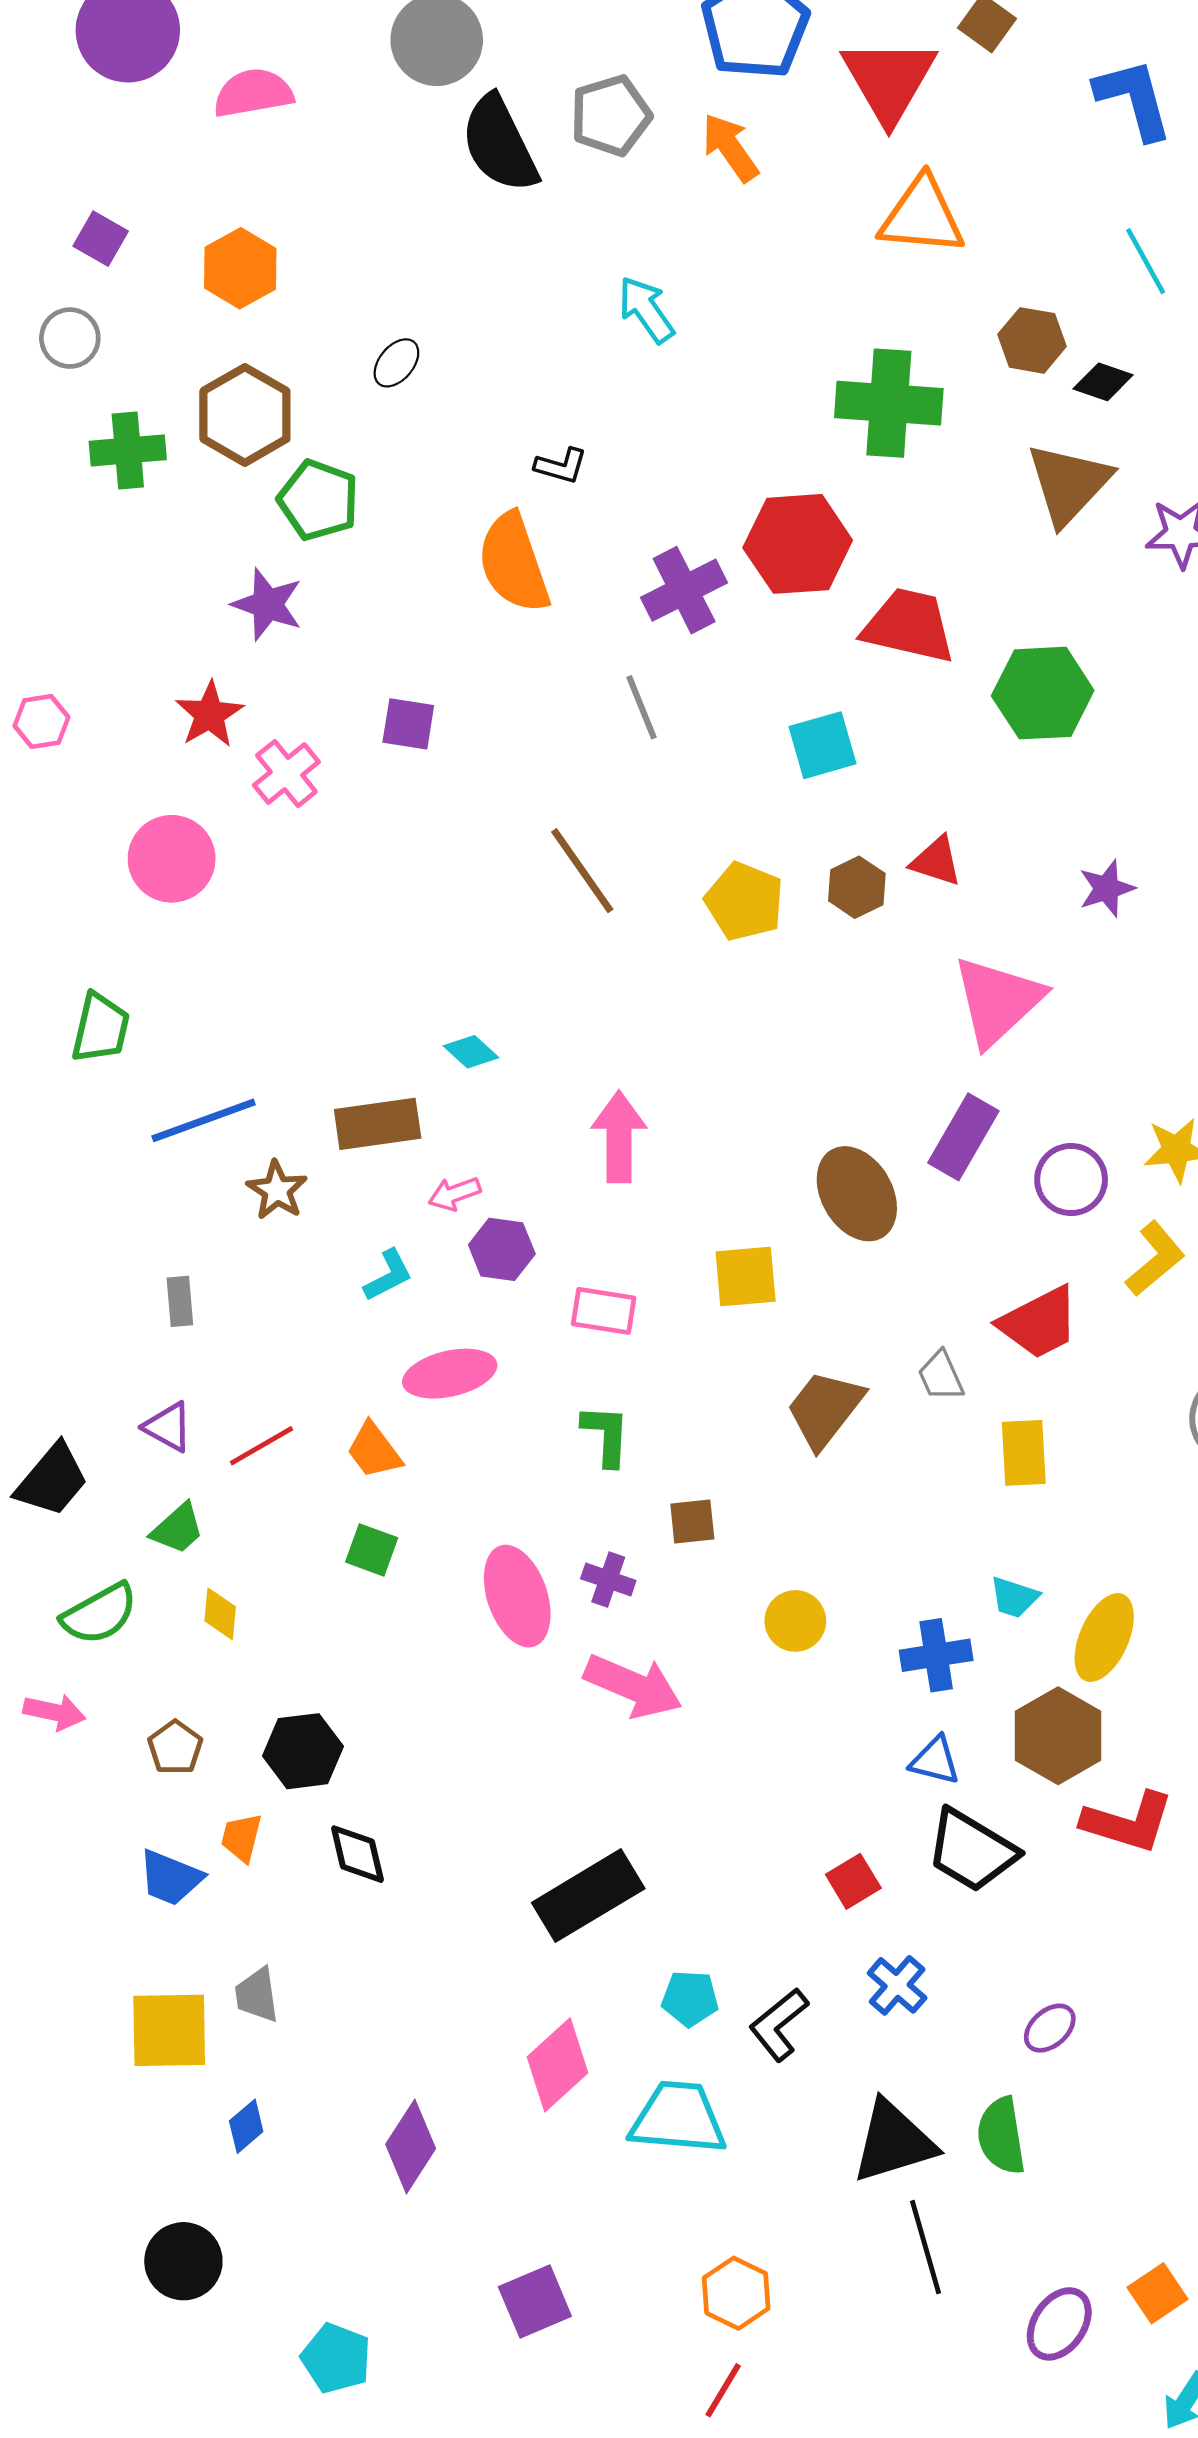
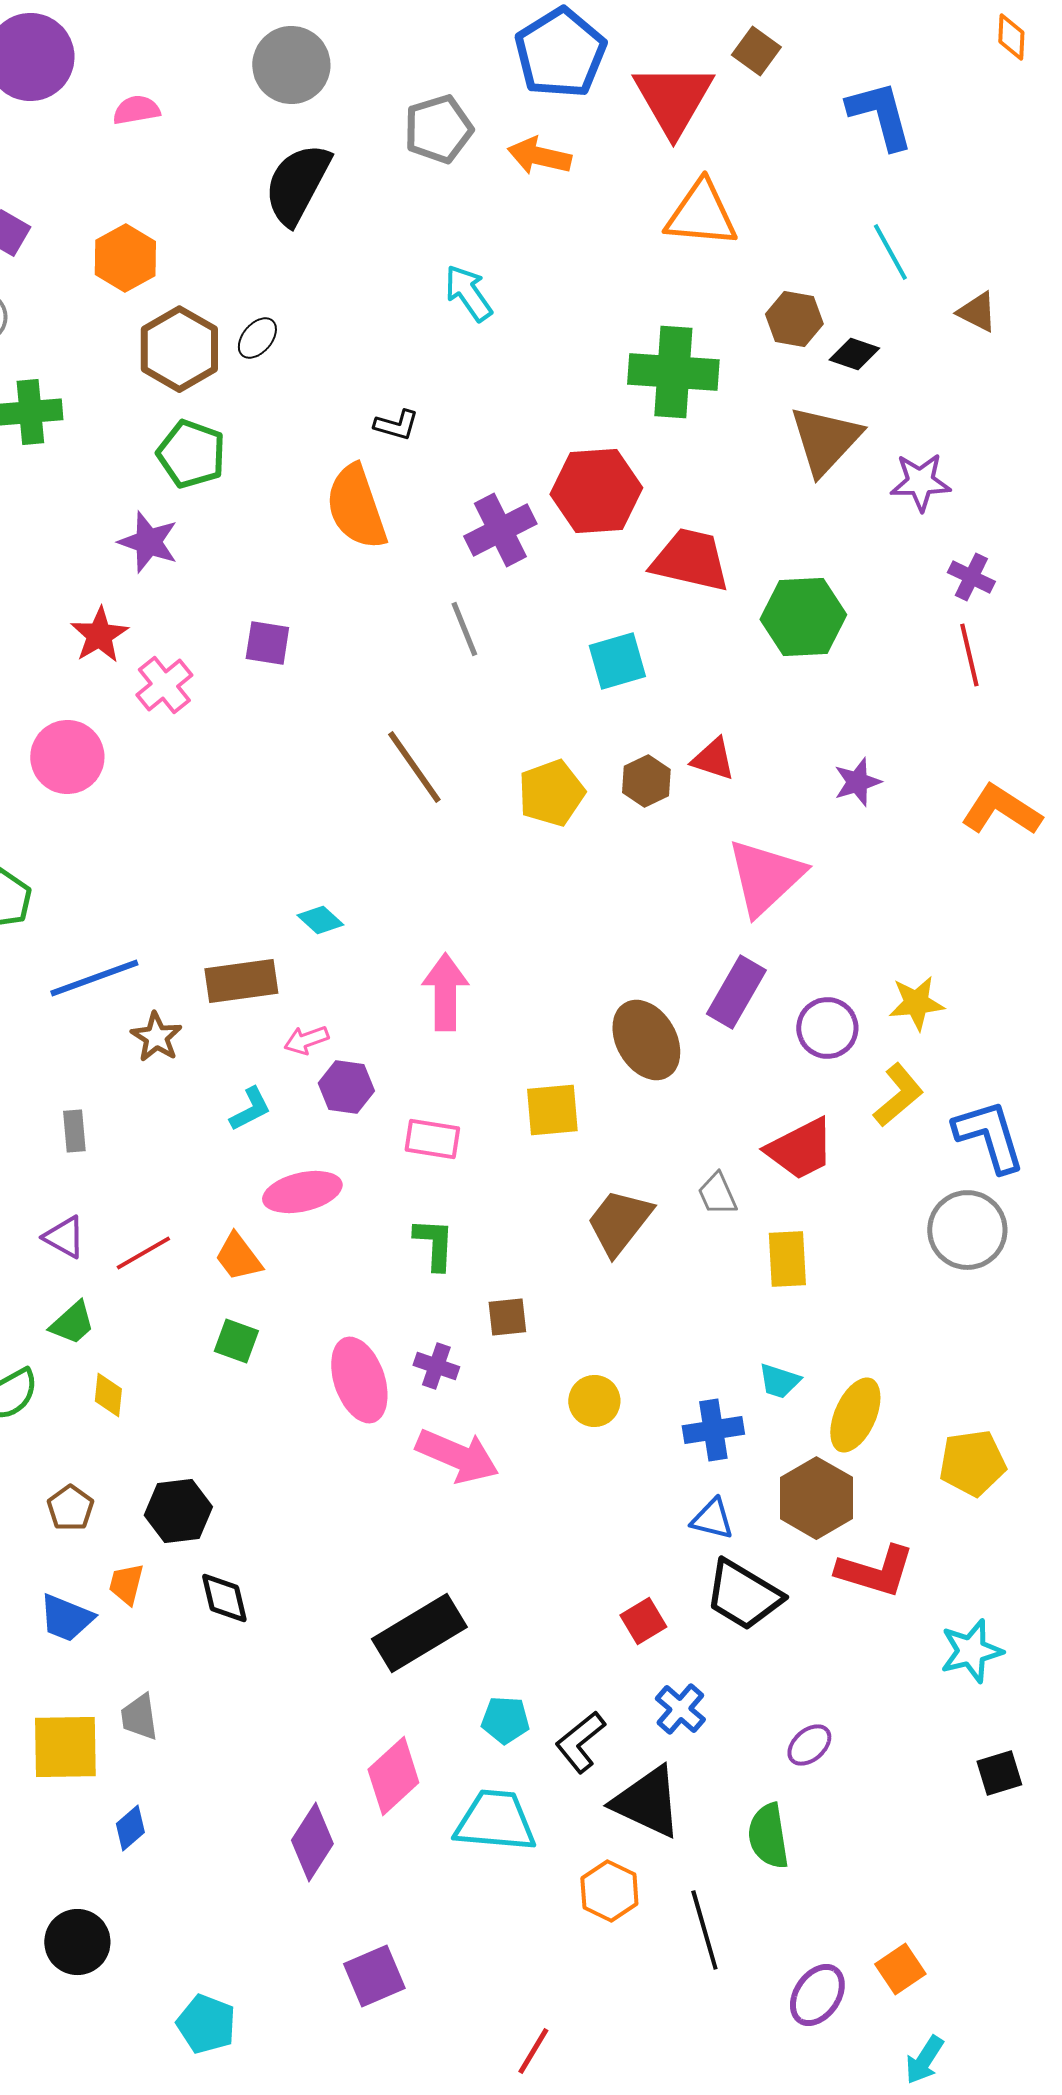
pink semicircle: (253, 93) -> (136, 110), size x0.7
black semicircle: (499, 144) -> (297, 184), moved, turned 54
orange arrow: (730, 147) -> (539, 156), turned -42
brown hexagon: (245, 415) -> (179, 349), moved
yellow pentagon: (744, 901) -> (551, 793), turned 30
black triangle: (894, 2142) -> (647, 1802), moved, turned 42
purple diamond: (411, 2146) -> (312, 1842), moved
orange hexagon: (736, 2293) -> (609, 1891), moved

